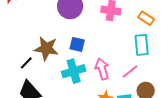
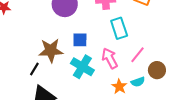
cyan rectangle: (142, 45) -> (119, 28), moved
cyan cross: (74, 71) -> (82, 67), turned -30

